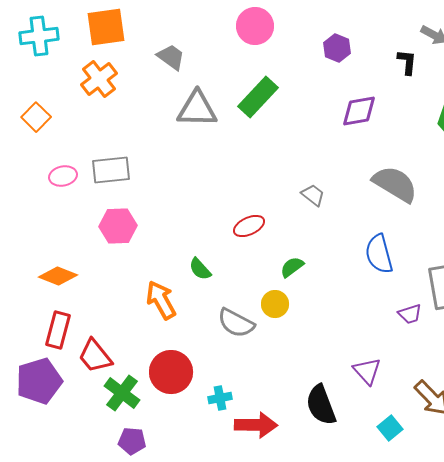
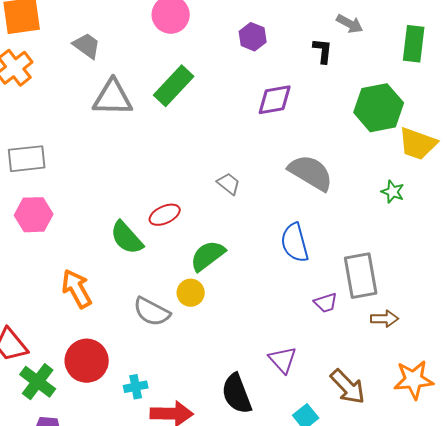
green semicircle: (292, 267) -> (208, 256), size x1.5
green semicircle: (200, 269) -> (127, 238), moved, size x1.5

